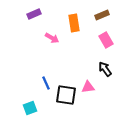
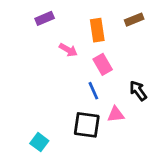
pink rectangle: (106, 40) -> (103, 64), moved
blue line: (46, 83) -> (93, 91), moved
cyan square: (30, 108) -> (39, 142), turned -32

